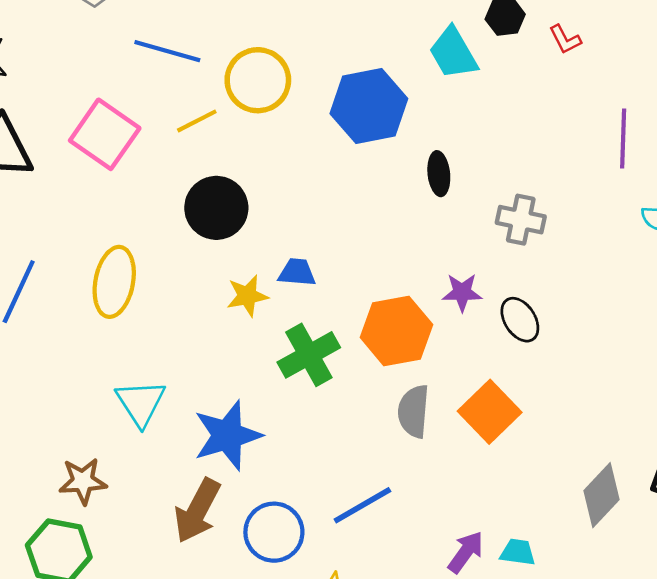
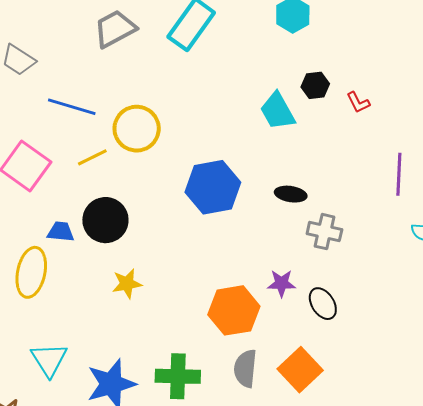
blue hexagon: (369, 106) -> (213, 187), moved
black ellipse: (439, 174) -> (291, 194), moved, turned -76
blue trapezoid: (297, 272) -> (61, 232), moved
green cross: (309, 355) -> (178, 376), moved, turned 30

